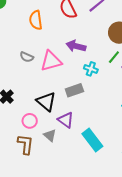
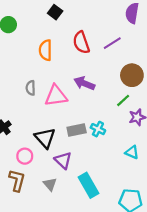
gray semicircle: (27, 57) -> (31, 88), turned 56
cyan cross: (91, 69) -> (98, 129), moved
gray triangle: (50, 135) -> (50, 184), moved

